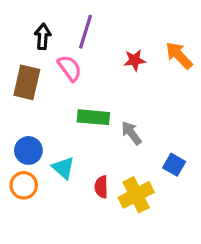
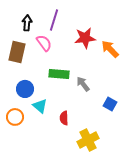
orange arrow: (179, 55) -> (110, 49), moved
red star: (135, 60) -> (85, 38), size x1.5
blue circle: (28, 150) -> (25, 89), moved
yellow cross: (136, 195) -> (88, 140), moved

